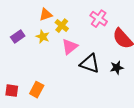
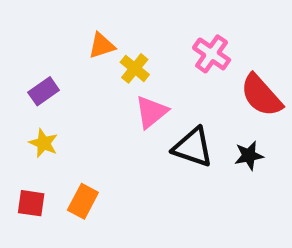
yellow star: (43, 37) -> (44, 143), moved

